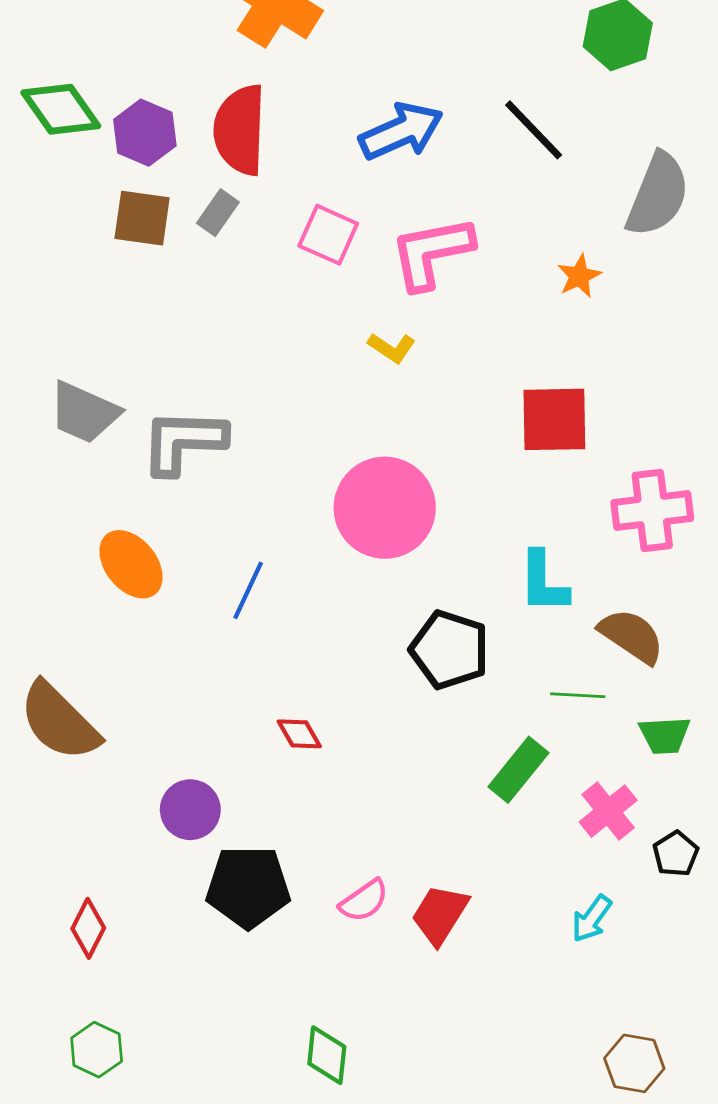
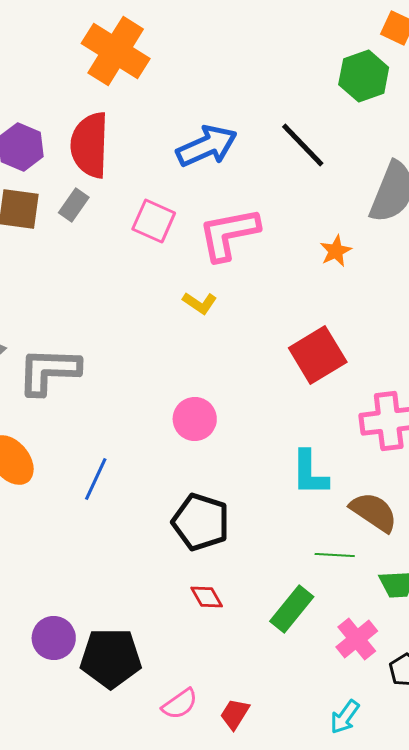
red square: (554, 419) -> (318, 355), turned -30
pink circle: (385, 508) -> (195, 419), size x0.6
black pentagon: (450, 650) -> (201, 522), moved
red diamond: (299, 734) -> (207, 597), moved
black pentagon: (248, 887) -> (111, 658), moved
red trapezoid: (440, 914) -> (235, 714), size x0.7

